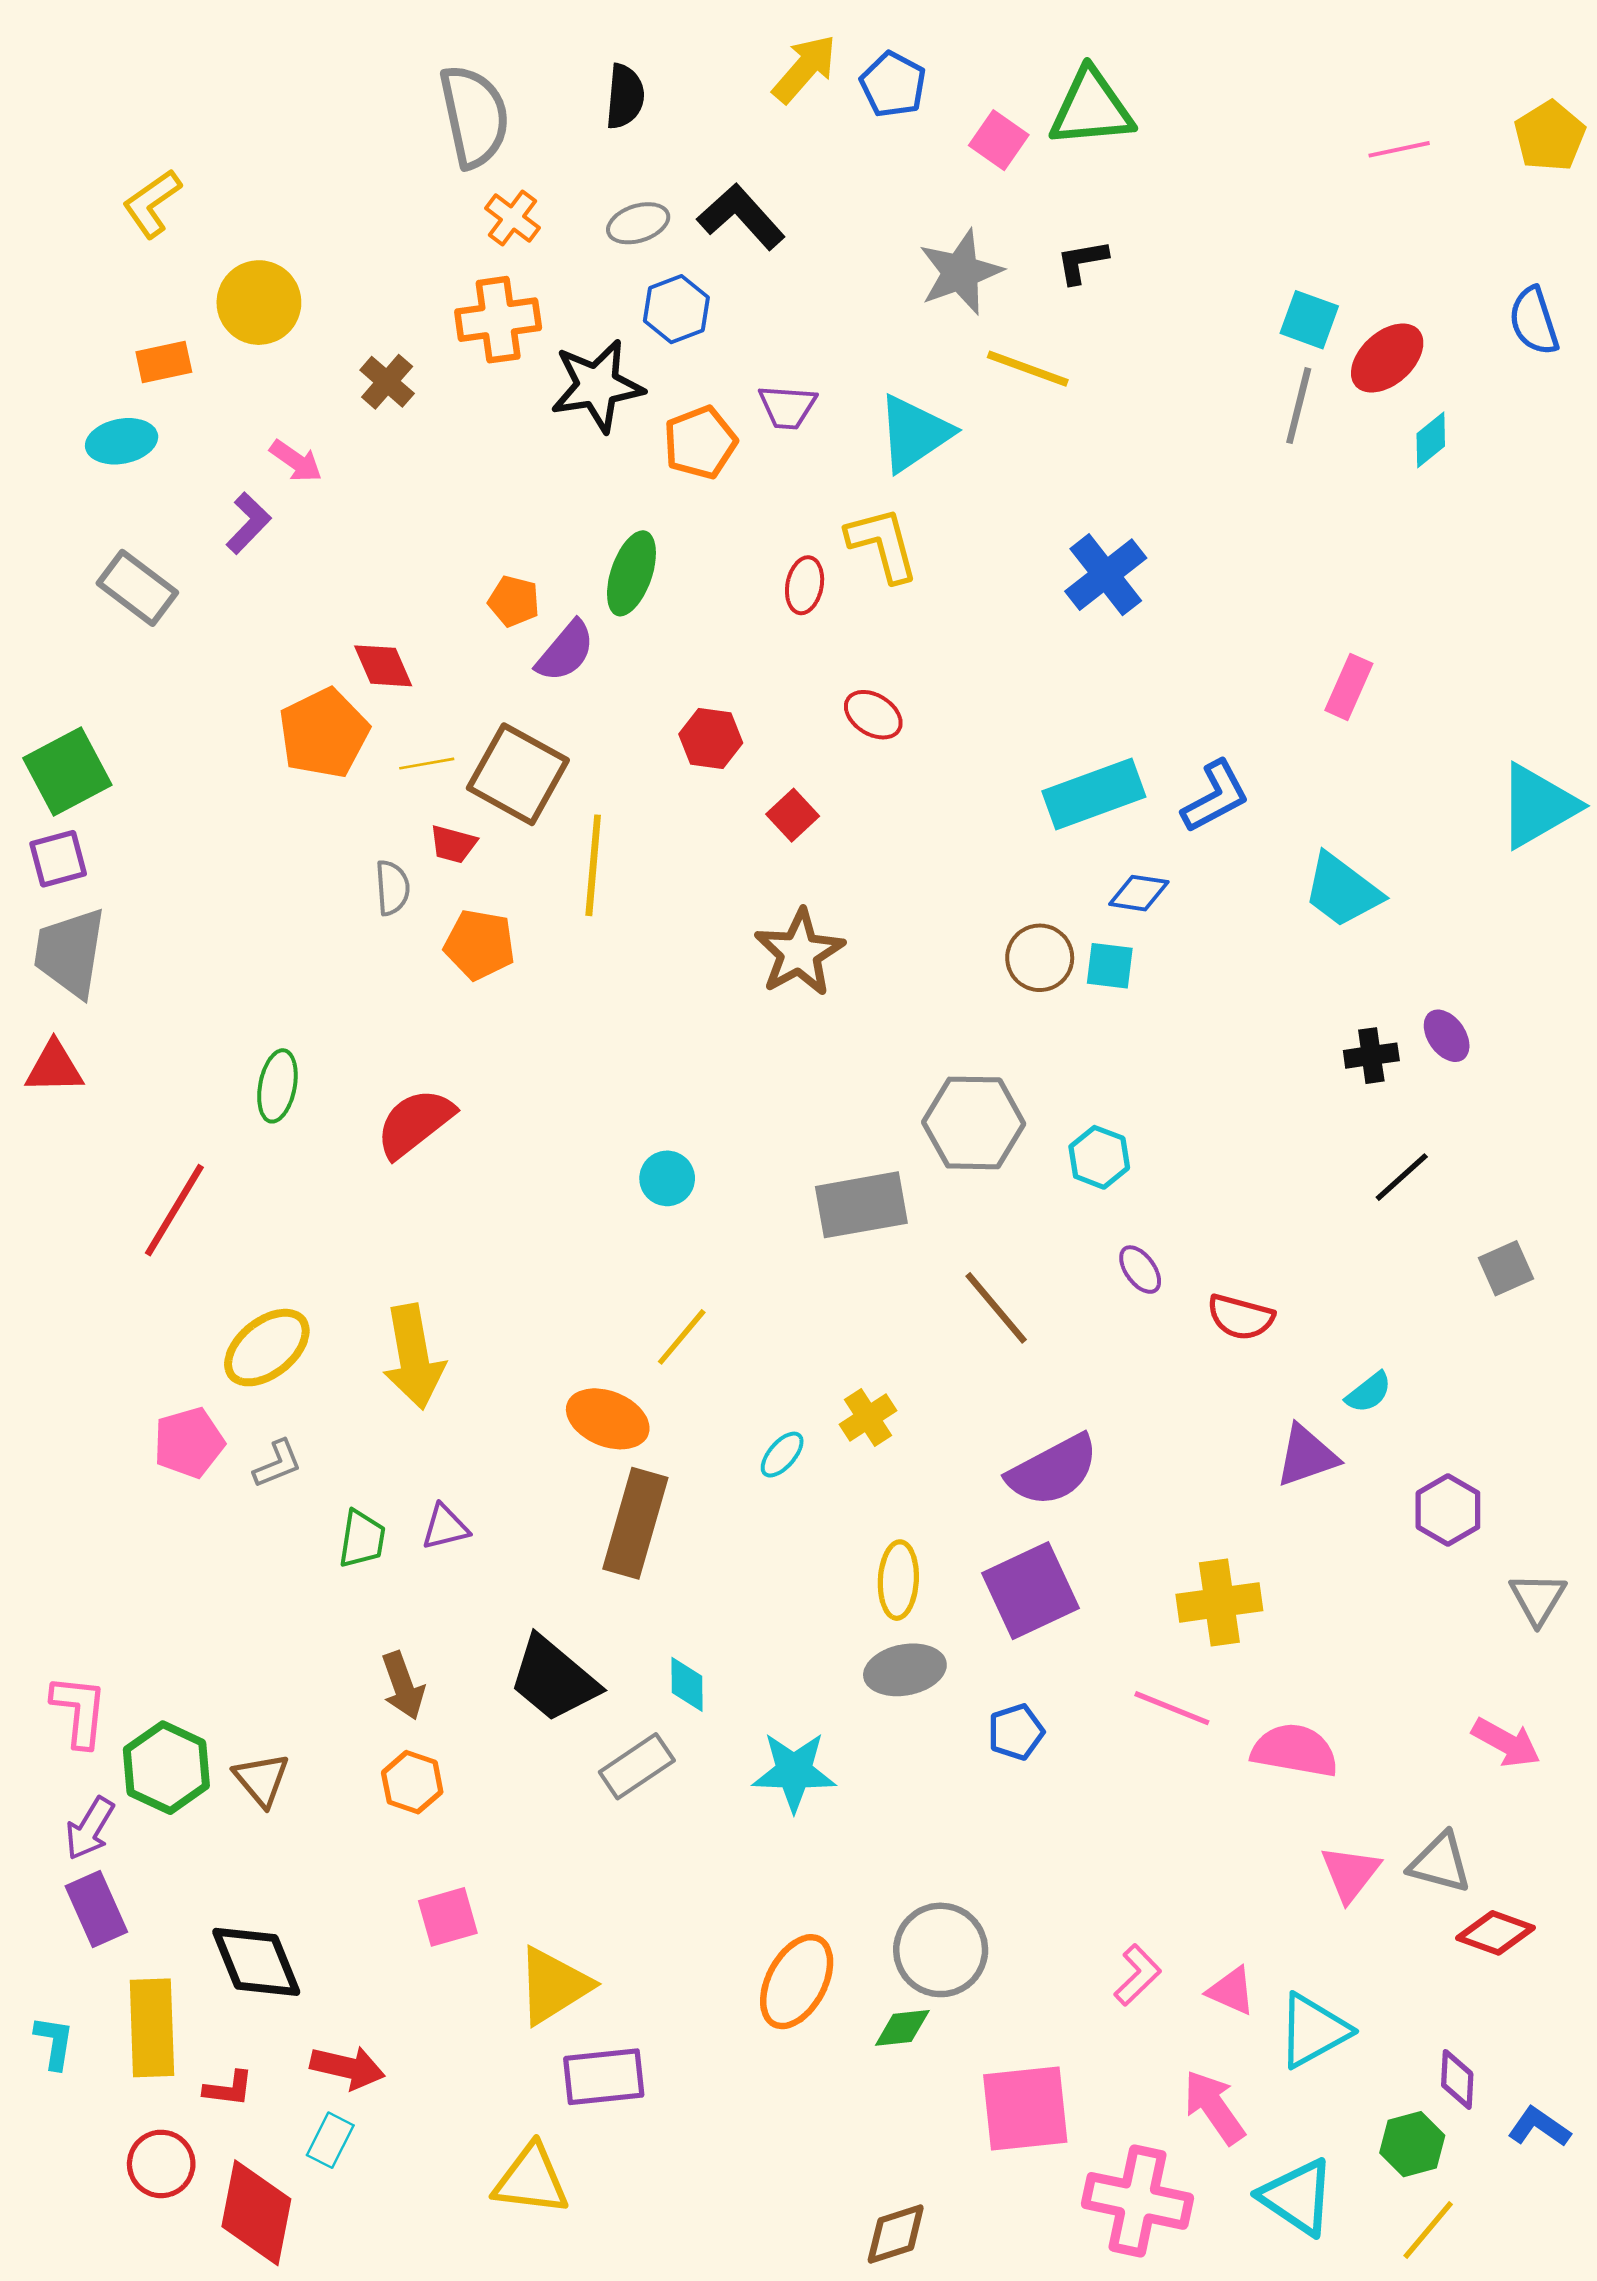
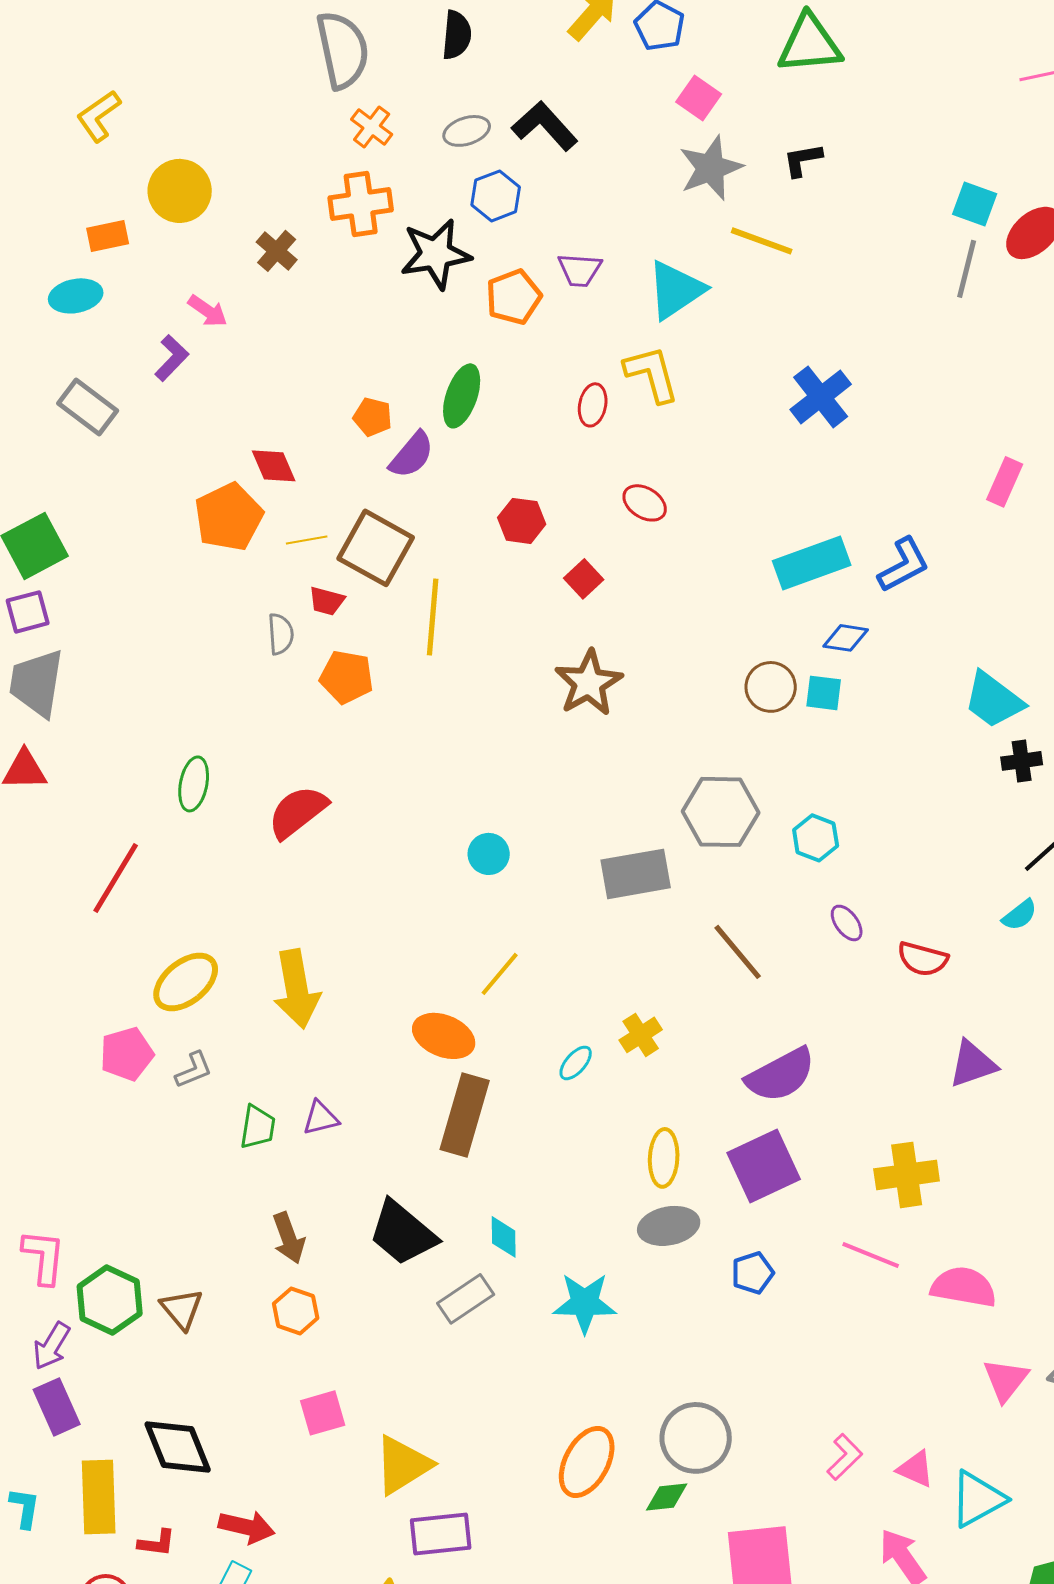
pink square: (999, 140) -> (699, 98), moved
cyan trapezoid: (1342, 890) -> (994, 700), moved
cyan semicircle: (1369, 1392) -> (1020, 915), moved

